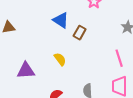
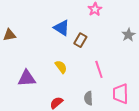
pink line: (119, 58) -> (99, 69), moved

